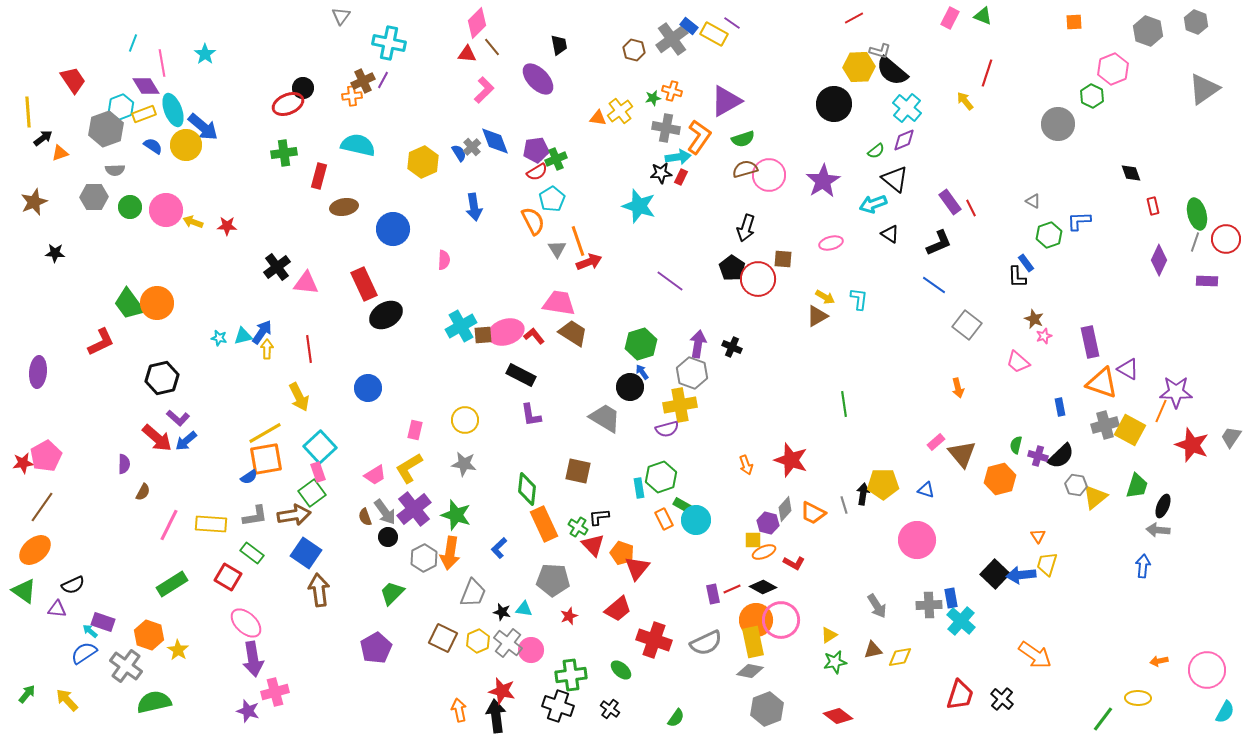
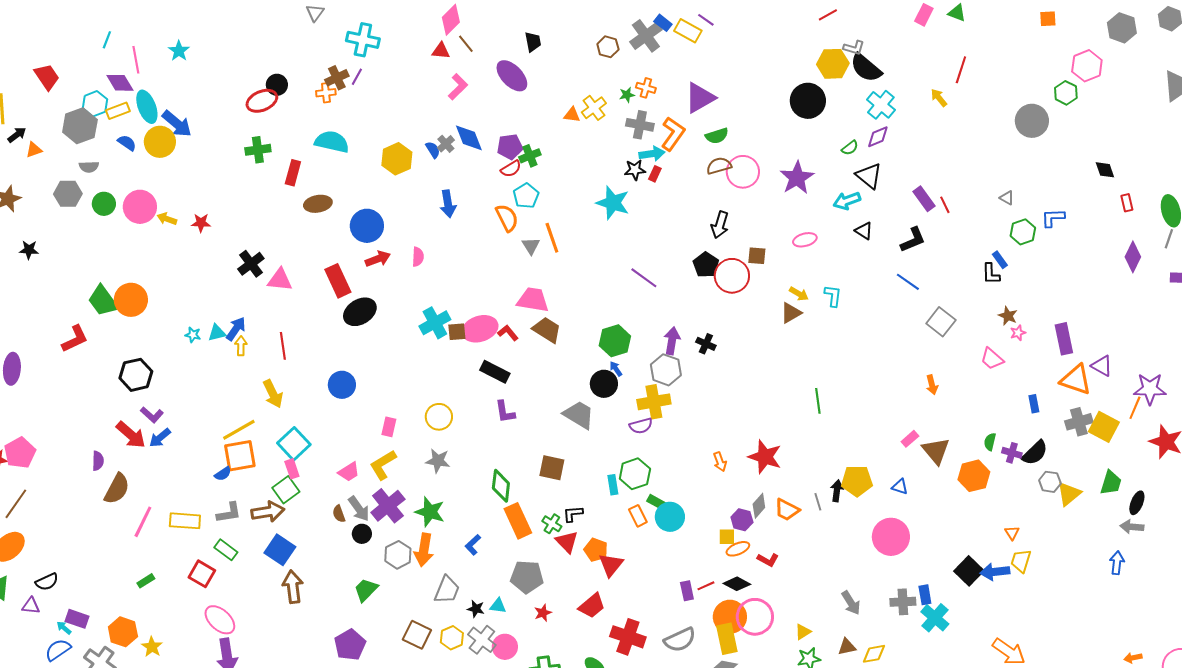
red arrow: (589, 262) -> (378, 259), moved
brown semicircle: (143, 492) -> (117, 489), size x1.8
green rectangle: (172, 584) -> (146, 581), size x0.6

